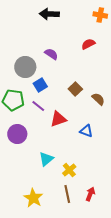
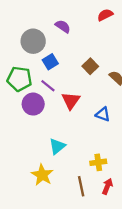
red triangle: (58, 119) -> (71, 101), turned -36
purple circle: (17, 134) -> (33, 104), moved
yellow cross: (69, 170) -> (98, 162), moved, turned 32
yellow star: (33, 198) -> (42, 175), moved

